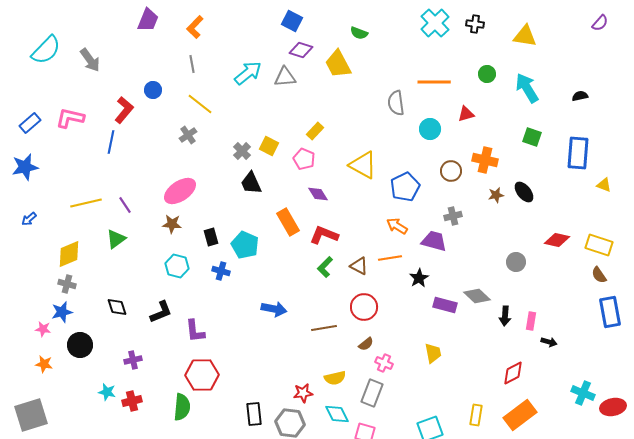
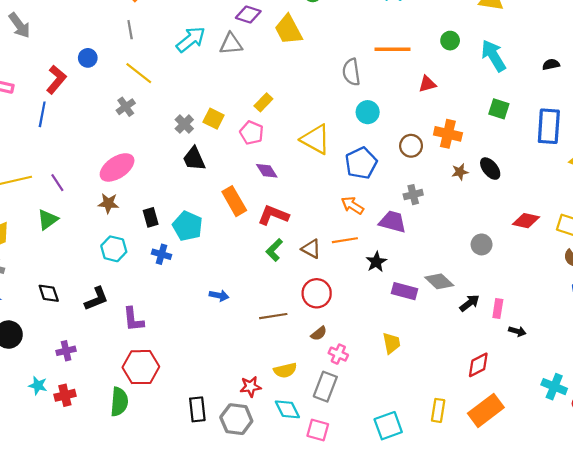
cyan circle: (430, 129) -> (368, 112), moved
blue arrow: (274, 309) -> (219, 295), size x0.7
black arrow: (505, 316) -> (470, 303), turned -132

